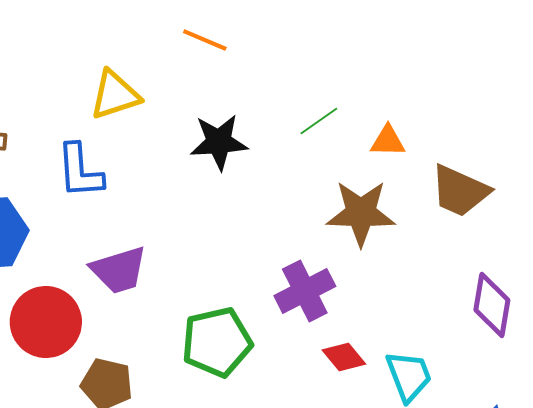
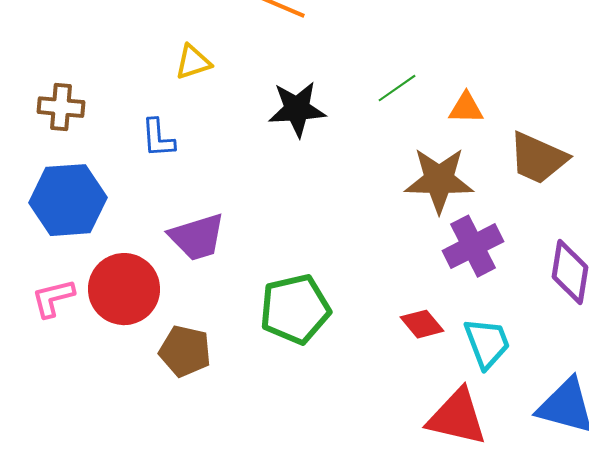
yellow triangle: (115, 95) -> (193, 62), size x0.7
blue L-shape: (80, 171) -> (158, 138), size x0.7
purple cross: (305, 291) -> (473, 246), moved

